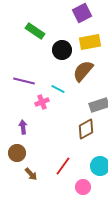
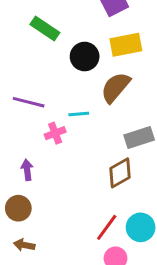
cyan line: (58, 89) -> (79, 114), turned -32
red line: (63, 166) -> (107, 227), moved
brown arrow: (31, 174) -> (24, 245), moved, turned 144

